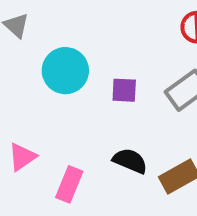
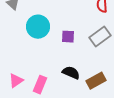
pink triangle: (22, 157) -> (16, 81), moved

